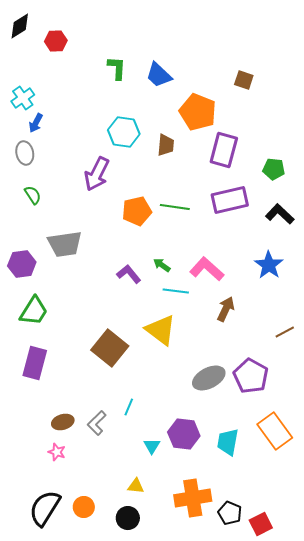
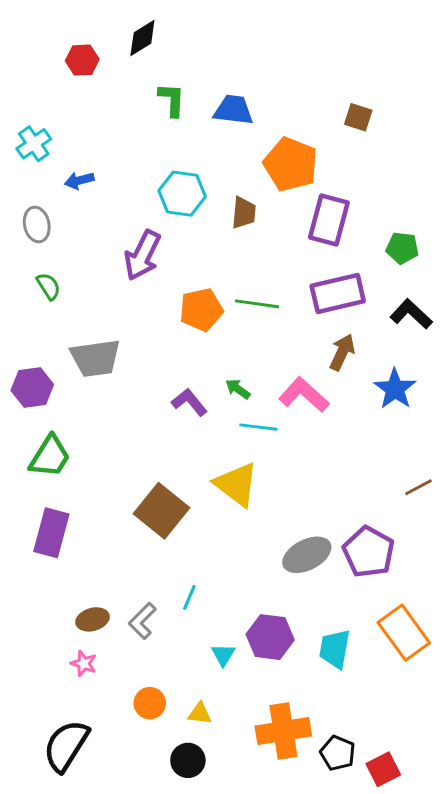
black diamond: (20, 26) -> (142, 38), moved
blue trapezoid: (159, 75) -> (233, 110), turned 144
blue arrow: (36, 123) -> (79, 180), moved, turned 48
brown arrow: (226, 309) -> (342, 352), moved
orange circle: (84, 507) -> (150, 703), moved

